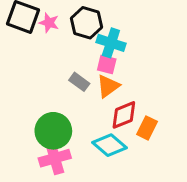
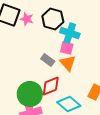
orange triangle: (108, 86) -> (68, 63), turned -36
red diamond: (124, 115) -> (51, 86), moved

